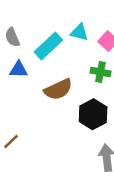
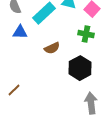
brown semicircle: (58, 89) -> (52, 48), size x0.7

